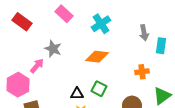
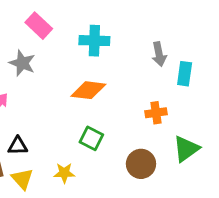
cyan cross: (101, 24) -> (94, 41), turned 36
gray star: (53, 49) -> (22, 63), moved
black triangle: (77, 94) -> (18, 146), moved

